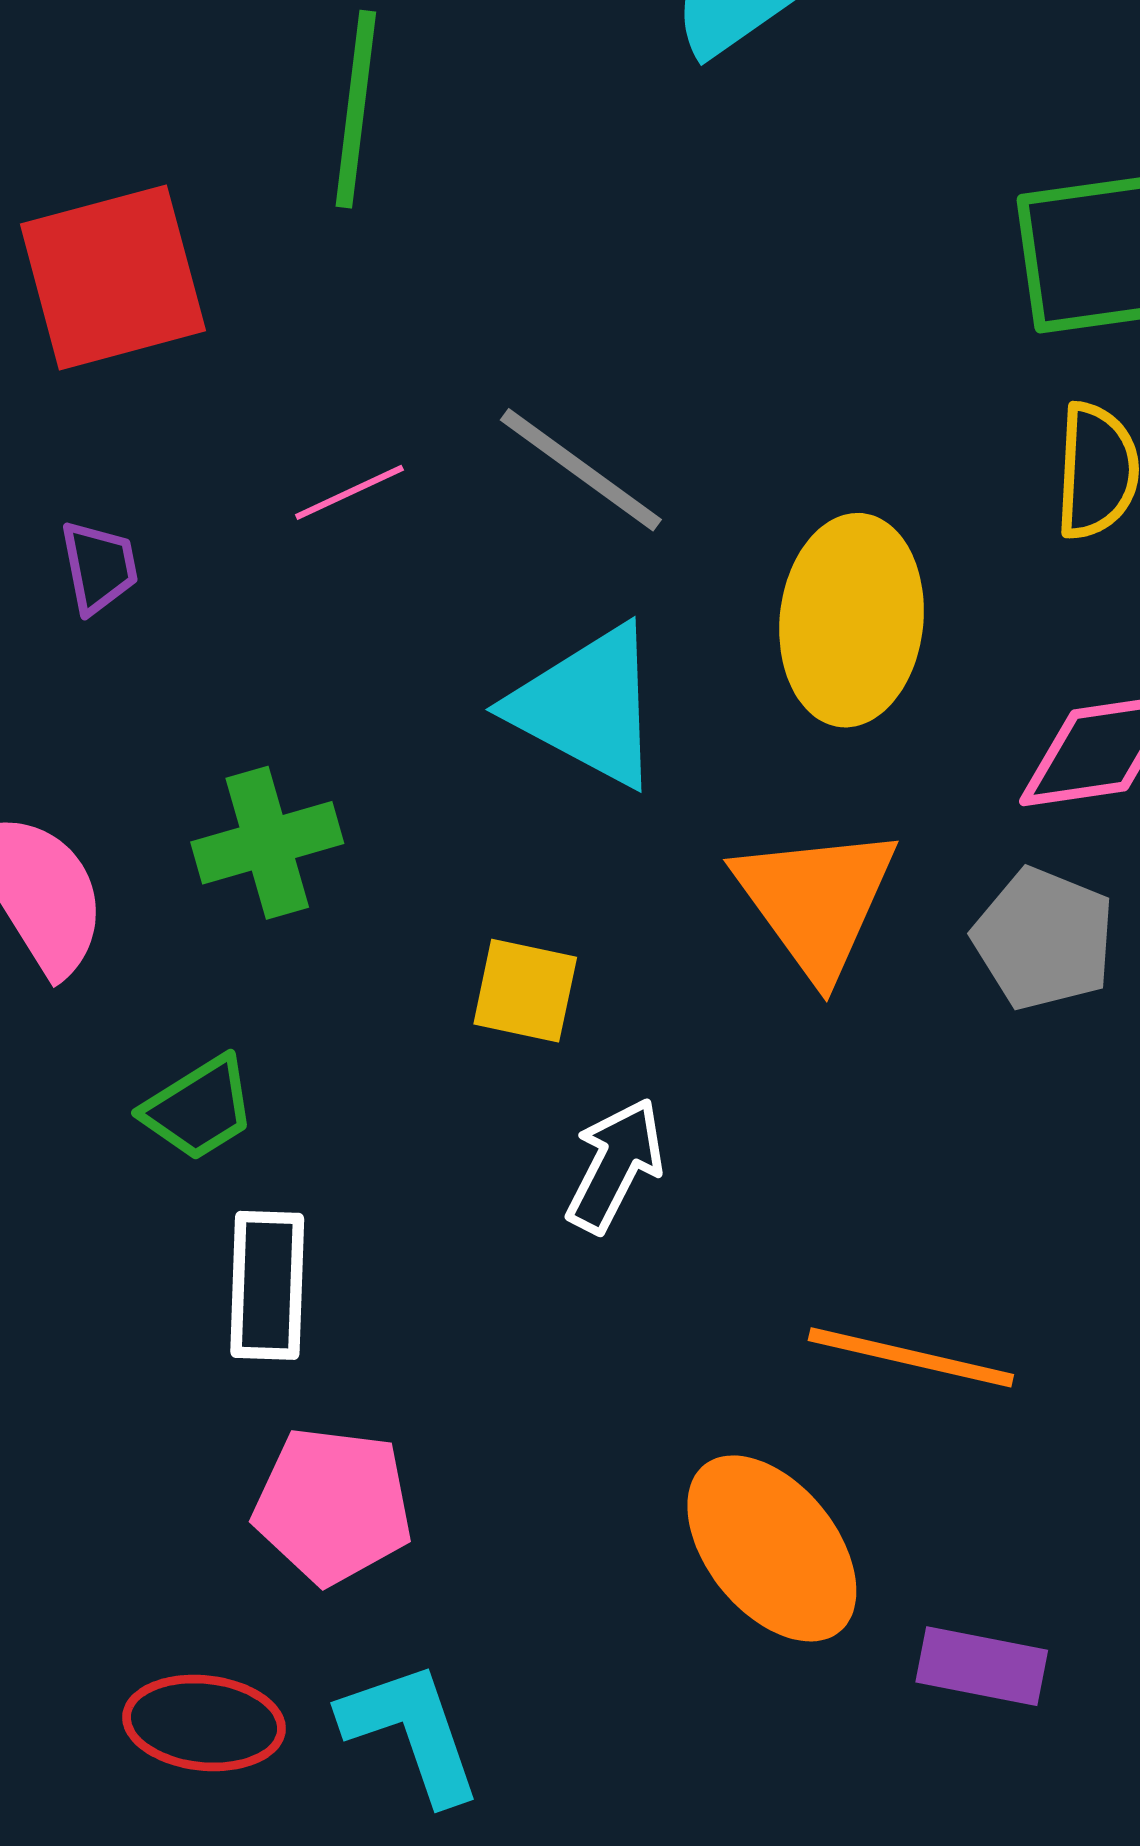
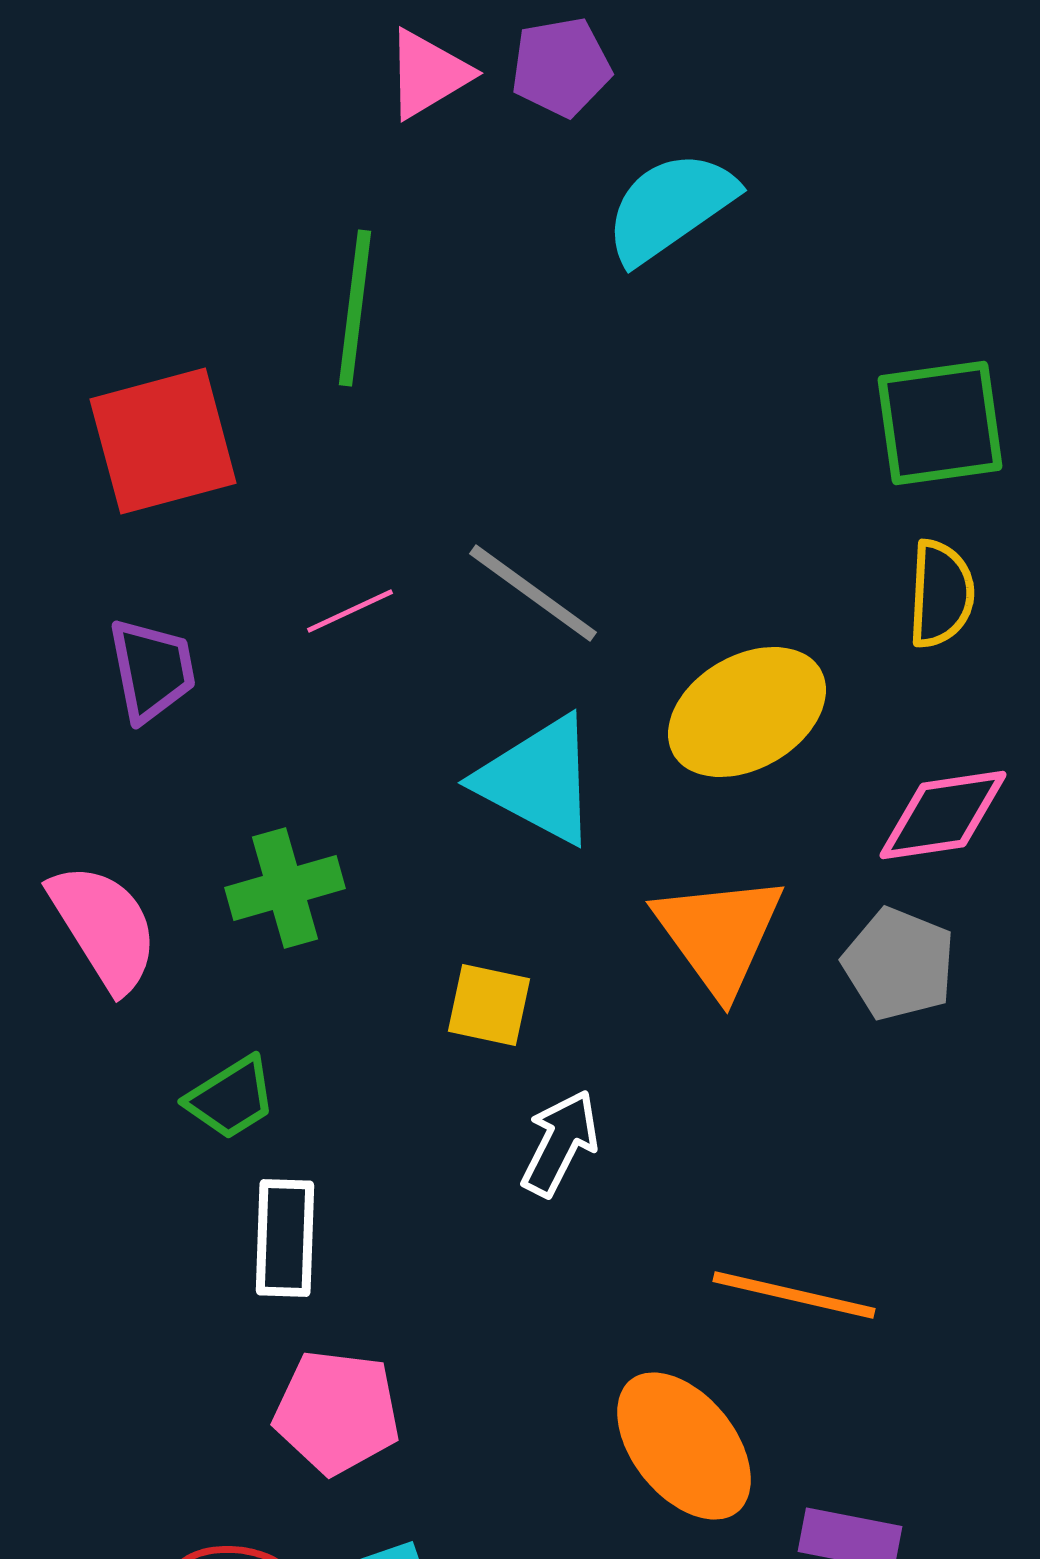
purple trapezoid: (99, 567) -> (152, 670), size x1.4
yellow ellipse: (852, 620) -> (747, 712), turned 54

